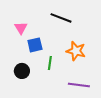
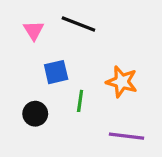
black line: (61, 18) -> (78, 24), moved
pink triangle: (21, 28) -> (34, 30), moved

